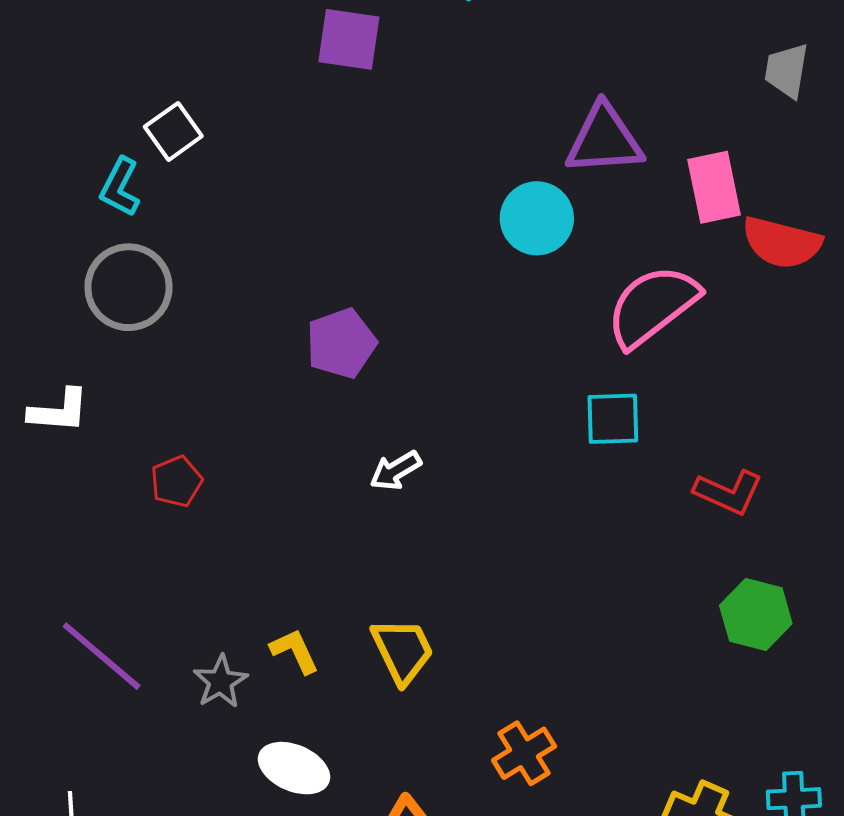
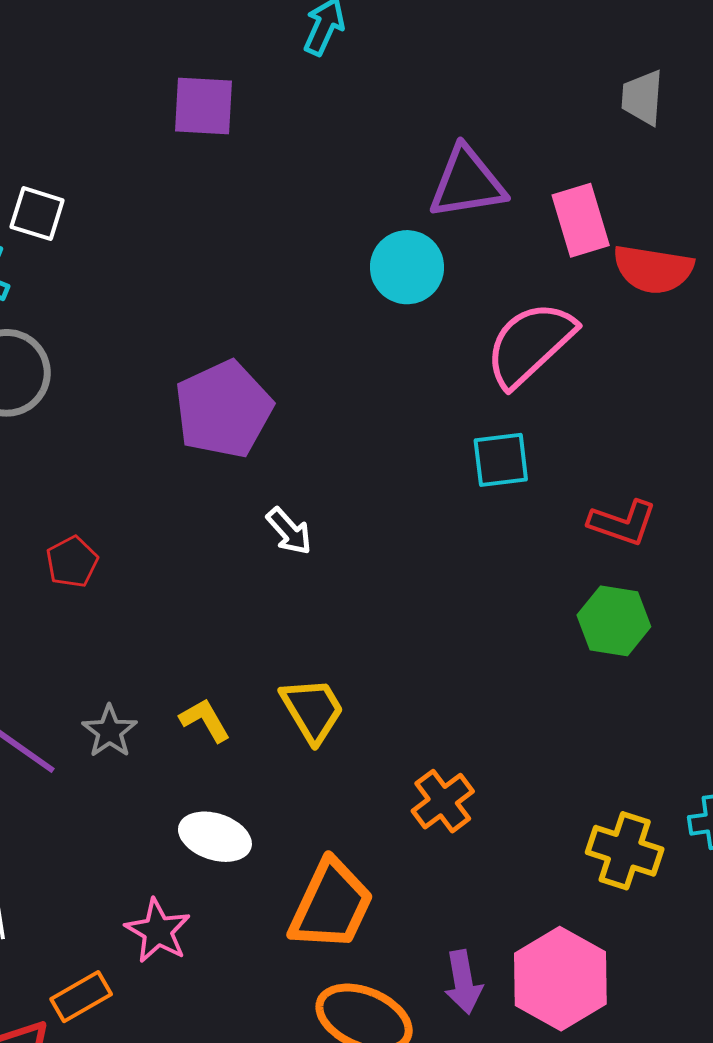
white square: (173, 131) -> (37, 214), turned -32
purple pentagon: (341, 343) -> (223, 409), size x1.4
white arrow: (396, 471) -> (289, 531), turned -96
green hexagon: (756, 614) -> (614, 621), moved
gray star: (220, 682) -> (110, 731), moved

